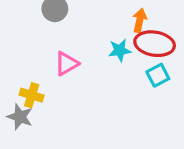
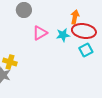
pink triangle: (66, 64) -> (40, 33), moved

